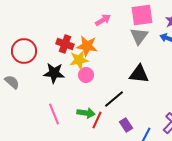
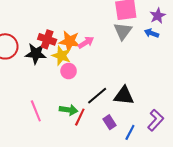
pink arrow: (103, 20) -> (86, 42), moved
yellow star: (79, 60) -> (61, 56), turned 30
black star: (54, 73) -> (36, 54), moved
black triangle: (139, 74) -> (124, 96), moved

